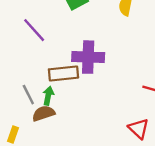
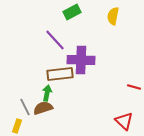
purple line: (34, 30) -> (55, 40), moved
gray line: (28, 95) -> (25, 107), moved

